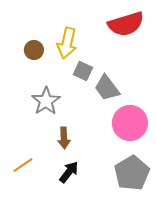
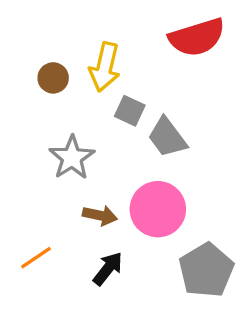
pink circle: (130, 123) -> (158, 209), moved
brown arrow: (64, 138) -> (100, 215), turned -75

